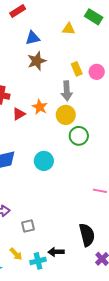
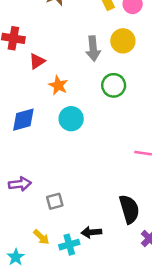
gray arrow: (67, 91) -> (93, 49), moved
orange star: (40, 107) -> (58, 85), moved
yellow circle: (66, 115) -> (123, 41), moved

